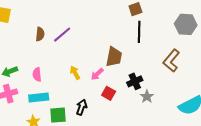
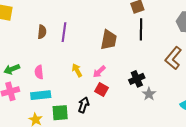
purple line: (62, 35) -> (64, 32), turned -42
brown trapezoid: (114, 57) -> (109, 40), moved
red square: (109, 93) -> (101, 90), moved

